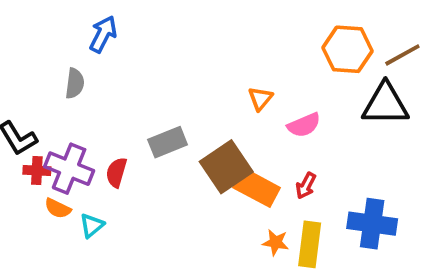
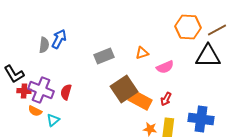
blue arrow: (103, 34) -> (59, 39), moved
orange triangle: (260, 99) -> (142, 53), turned 32
gray rectangle: (168, 142) -> (104, 56), moved

